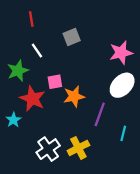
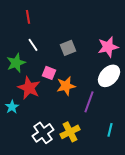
gray square: (72, 37) -> (68, 48), moved
pink square: (55, 82) -> (49, 73), turned 32
cyan line: (123, 133) -> (110, 130), moved

